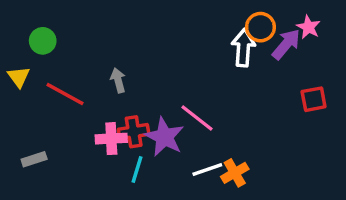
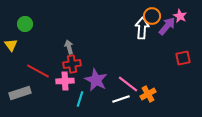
red line: (65, 94) -> (38, 71), moved
pink line: (197, 118) -> (128, 84), moved
red cross: (134, 132) -> (72, 64), moved
gray rectangle: (34, 159) -> (20, 93), size x1.5
orange cross: (235, 173) -> (148, 94), moved

